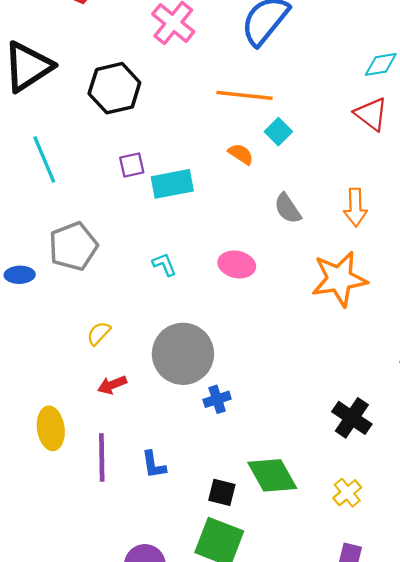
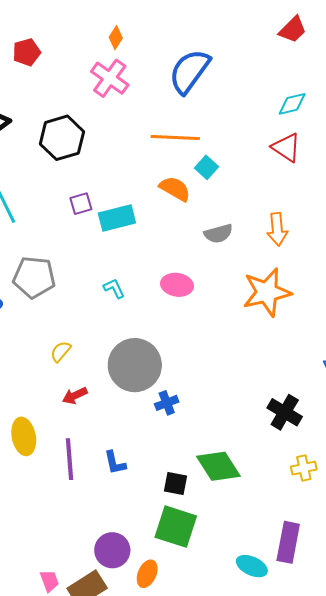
orange semicircle: (241, 154) -> (175, 189), size x1.4
gray semicircle: (288, 208) -> (218, 234), turned -68
gray pentagon: (73, 246) -> (34, 277), turned 30
yellow cross: (347, 493) -> (304, 468), moved, turned 30

